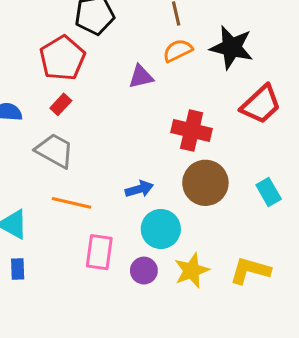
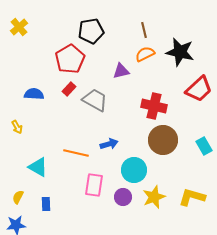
gray trapezoid: (55, 151) -> (95, 100), moved
blue arrow: (139, 189) -> (109, 144), moved
blue rectangle: (18, 269) -> (46, 204), moved

